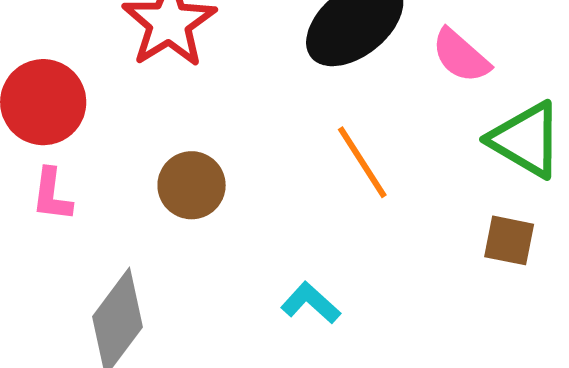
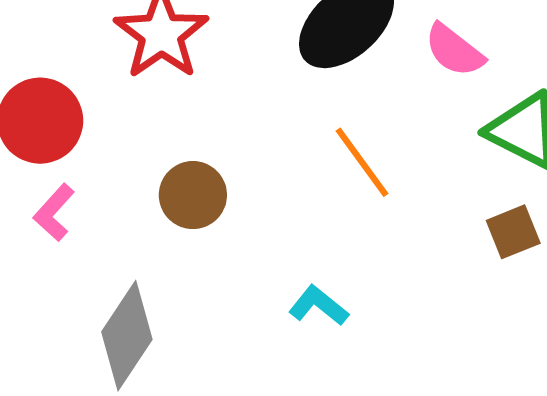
pink L-shape: (52, 195) -> (54, 213), turned 38
brown square: (509, 240) -> (513, 232), turned -30

